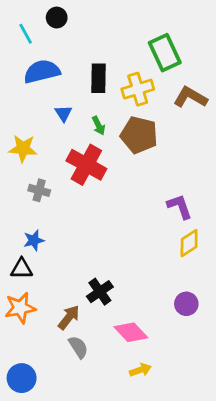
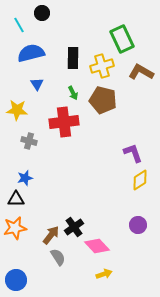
blue triangle: (63, 113) -> (37, 84), moved
red cross: (86, 165) -> (64, 122), turned -36
black cross: (100, 292) -> (74, 227), moved

